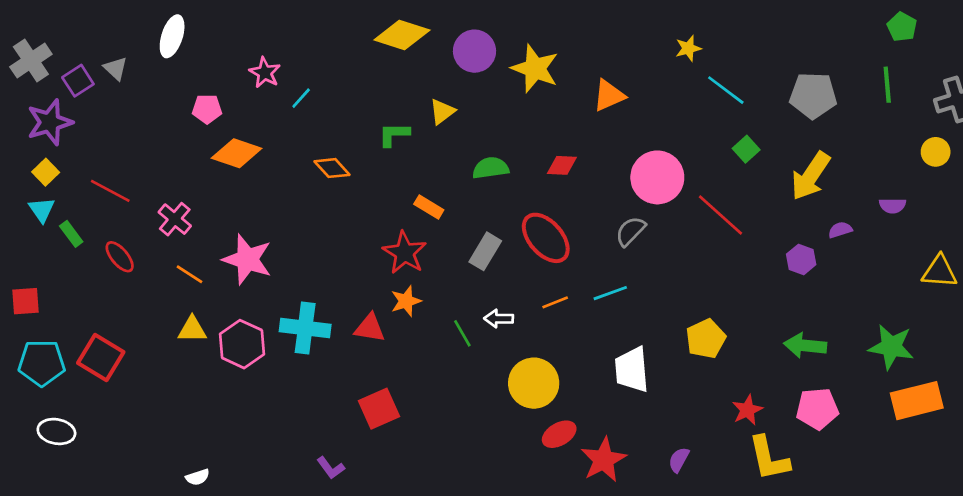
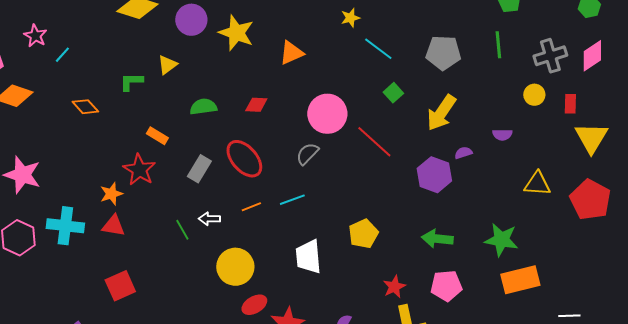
purple hexagon: (801, 259) -> (434, 175), size x1.6
orange star: (406, 301) -> (111, 194), moved

